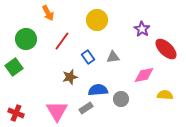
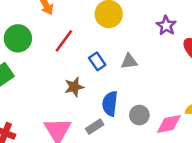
pink diamond: (144, 75) -> (169, 124), moved
blue semicircle: (98, 90) -> (110, 104), turned -78

